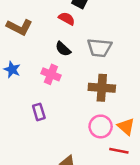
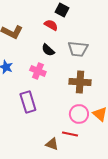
purple rectangle: (39, 112) -> (28, 102), size x1.5
red line: (119, 151) -> (70, 134), moved

